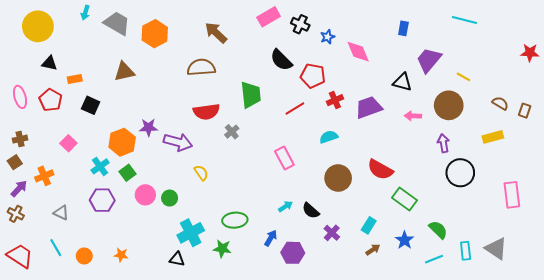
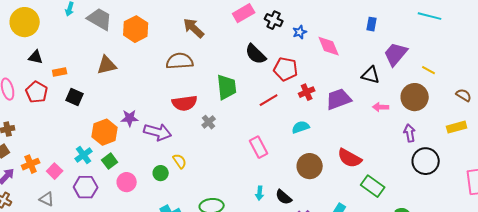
pink square: (68, 143) -> (55, 171), moved
green circle: (170, 198) -> (161, 173), moved
cyan arrow: (285, 206) -> (260, 193), turned 128

